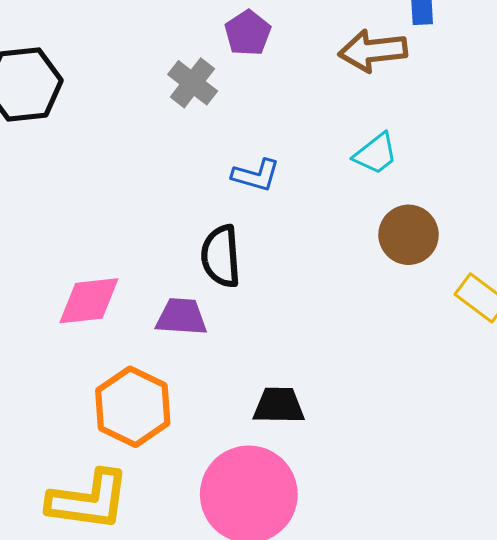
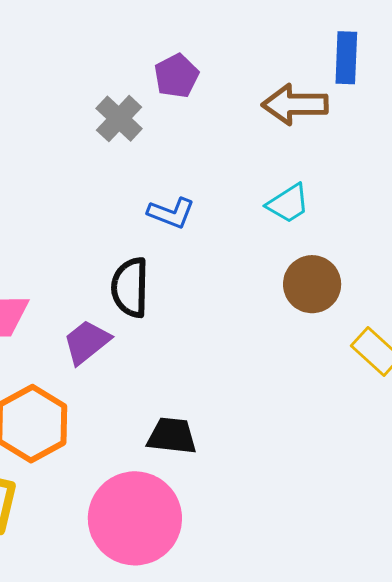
purple trapezoid: (181, 317) -> (87, 342), turned -48

